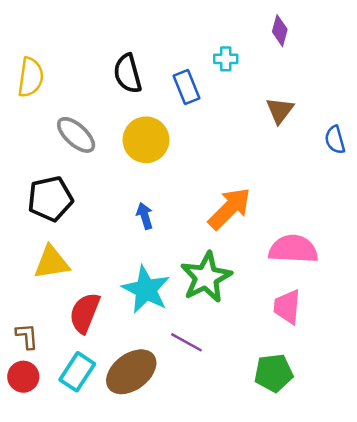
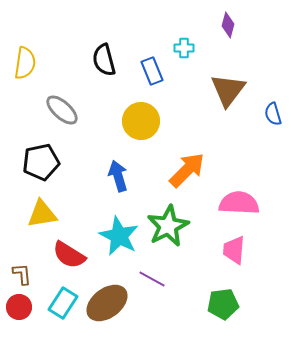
brown triangle: (280, 110) -> (228, 90), size x1.5
yellow circle: (146, 140) -> (141, 121), moved
blue arrow: (145, 216) -> (118, 176), size x1.4
red semicircle: (85, 313) -> (69, 255), turned -80

